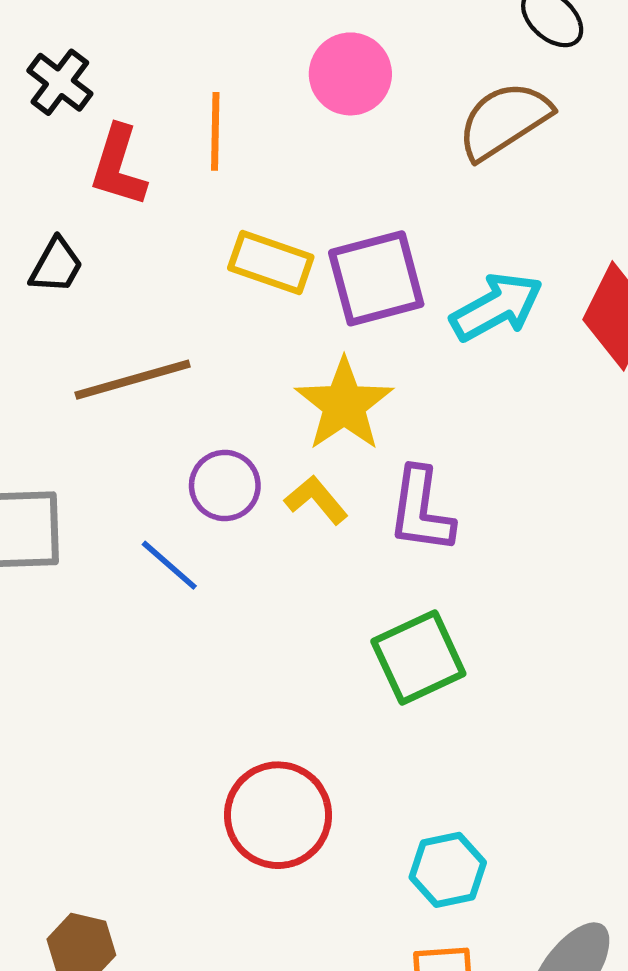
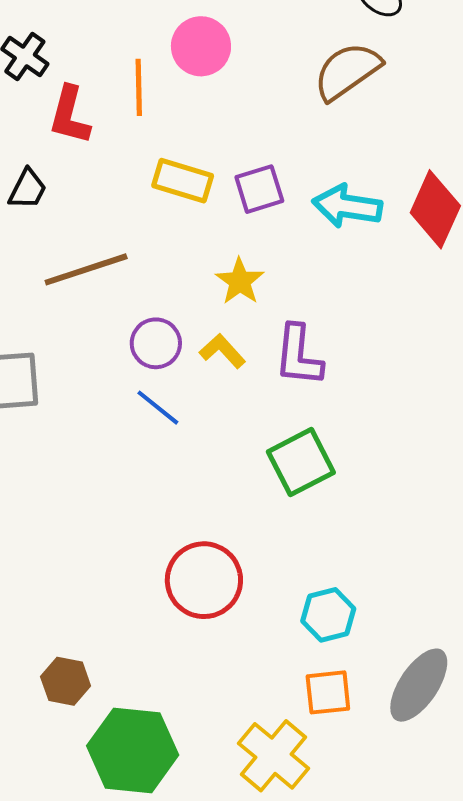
pink circle: (350, 74) -> (201, 46), moved
purple square: (376, 278) -> (259, 189), size x0.7
cyan arrow: (497, 307) -> (347, 206), turned -140
yellow star: (344, 405) -> (240, 281), size x0.7
blue line: (169, 565) -> (158, 408), moved

